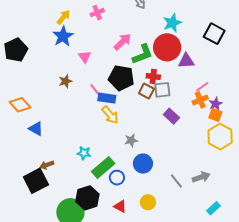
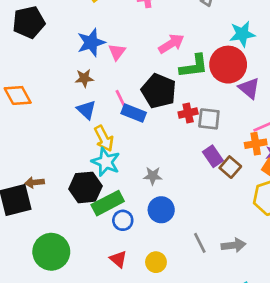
blue star: (63, 36) -> (91, 42), moved
purple triangle: (186, 61) -> (249, 88), turned 30
red cross: (153, 76) -> (188, 113), moved, turned -32
brown square: (146, 91) -> (230, 167), moved
yellow arrow: (110, 115) -> (104, 138), moved
blue triangle: (36, 129) -> (86, 110), moved
cyan star: (84, 153) -> (106, 162), moved, size x1.5
black hexagon: (87, 198) -> (86, 187), moved

